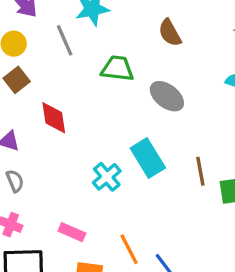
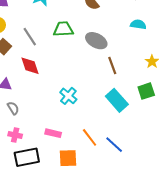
gray line: (65, 40) -> (30, 37), moved
cyan rectangle: (148, 158) -> (117, 100), moved
brown line: (200, 171) -> (112, 66), moved

